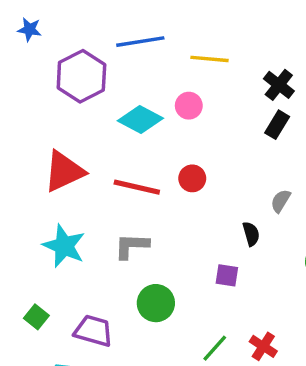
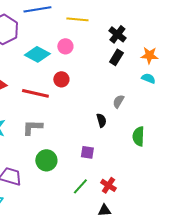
red circle: (192, 178) -> (61, 79), moved
purple square: (227, 275) -> (87, 152), moved

